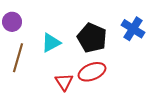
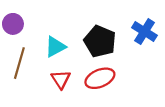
red triangle: (64, 82) -> (61, 79), moved

